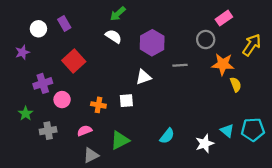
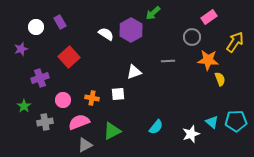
green arrow: (118, 14) -> (153, 13), moved
purple hexagon: (152, 43) -> (131, 30), moved
pink circle: (62, 100) -> (63, 100), moved
pink semicircle: (85, 131) -> (79, 122), size x1.5

